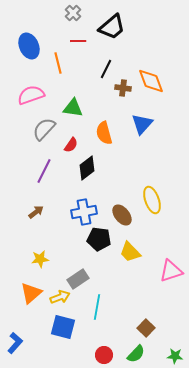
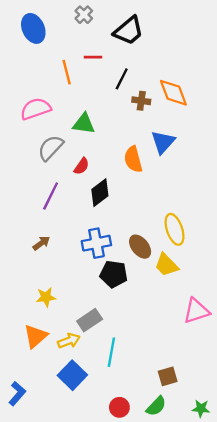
red line: (78, 41) -> (93, 57), moved
blue ellipse: (29, 46) -> (33, 28), moved
orange semicircle: (104, 133) -> (133, 159), moved
yellow trapezoid: (130, 252) -> (166, 265), moved
blue square: (63, 327) -> (72, 375), turned 30
brown square: (146, 328) -> (168, 376), turned 30

